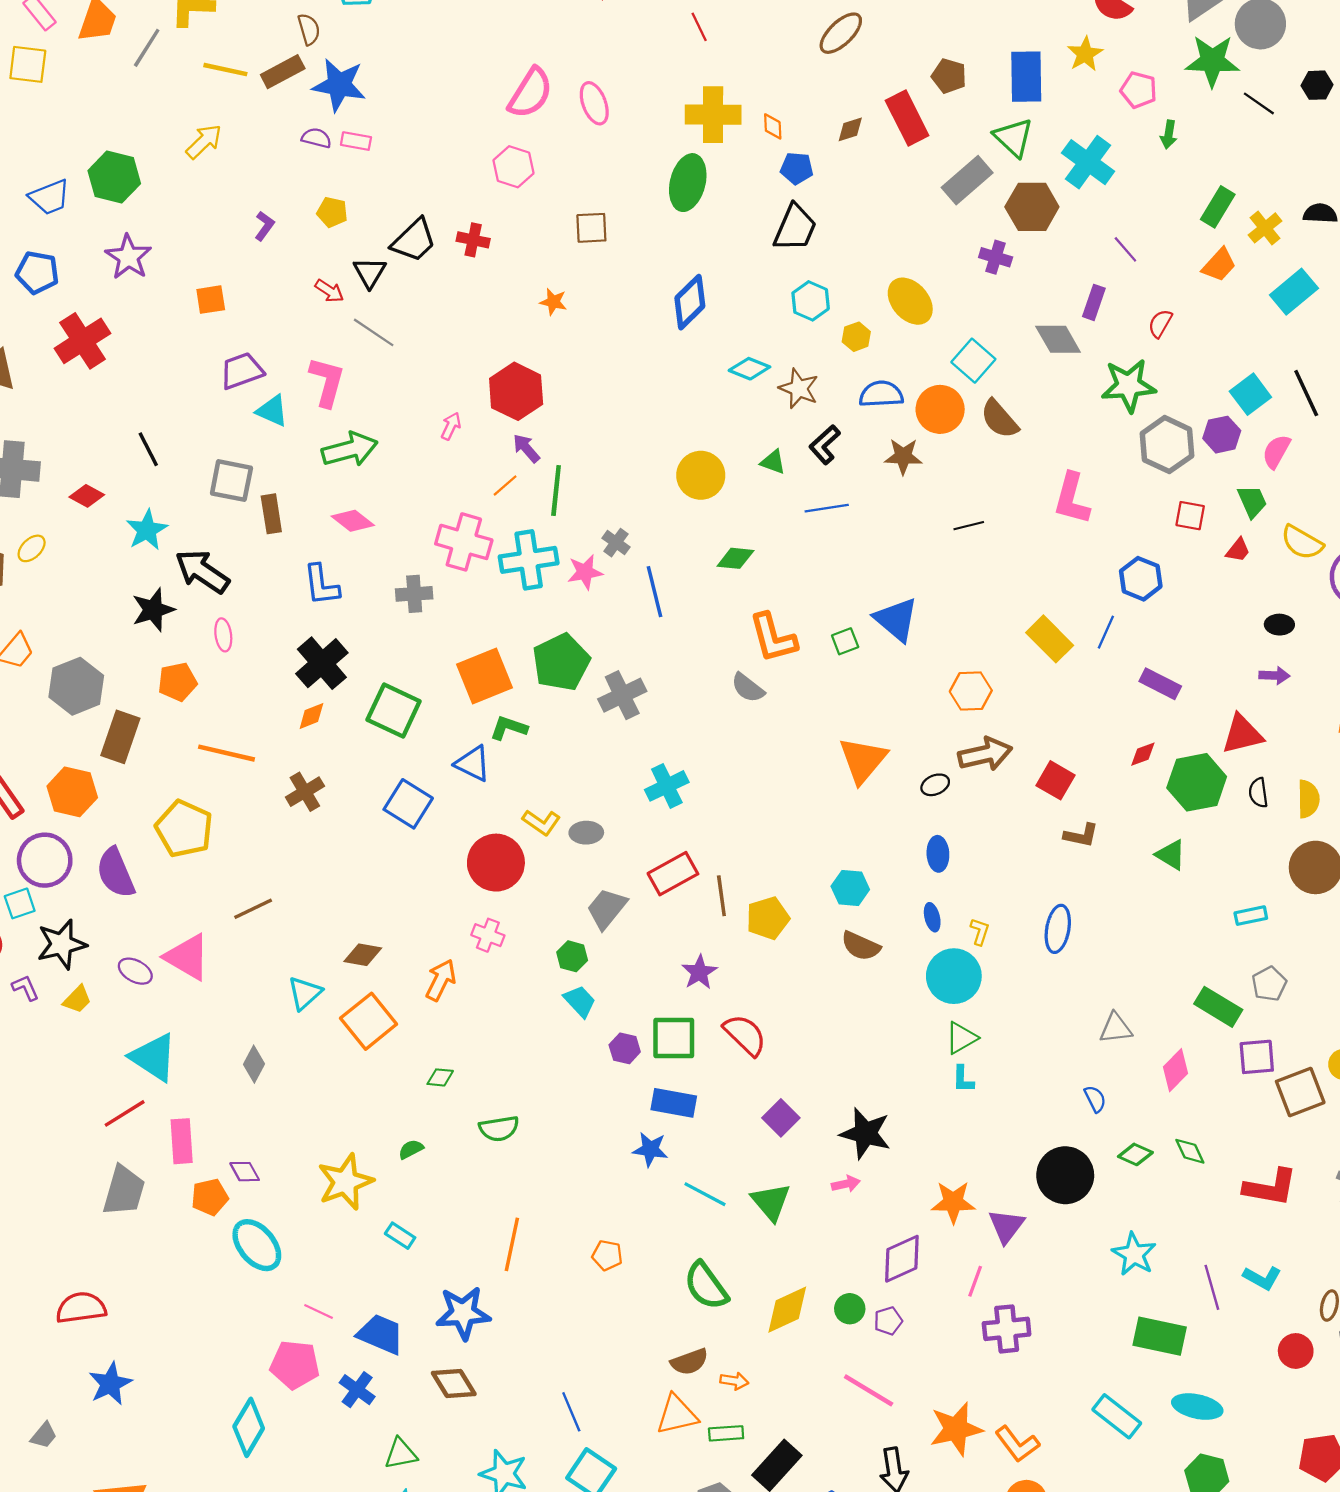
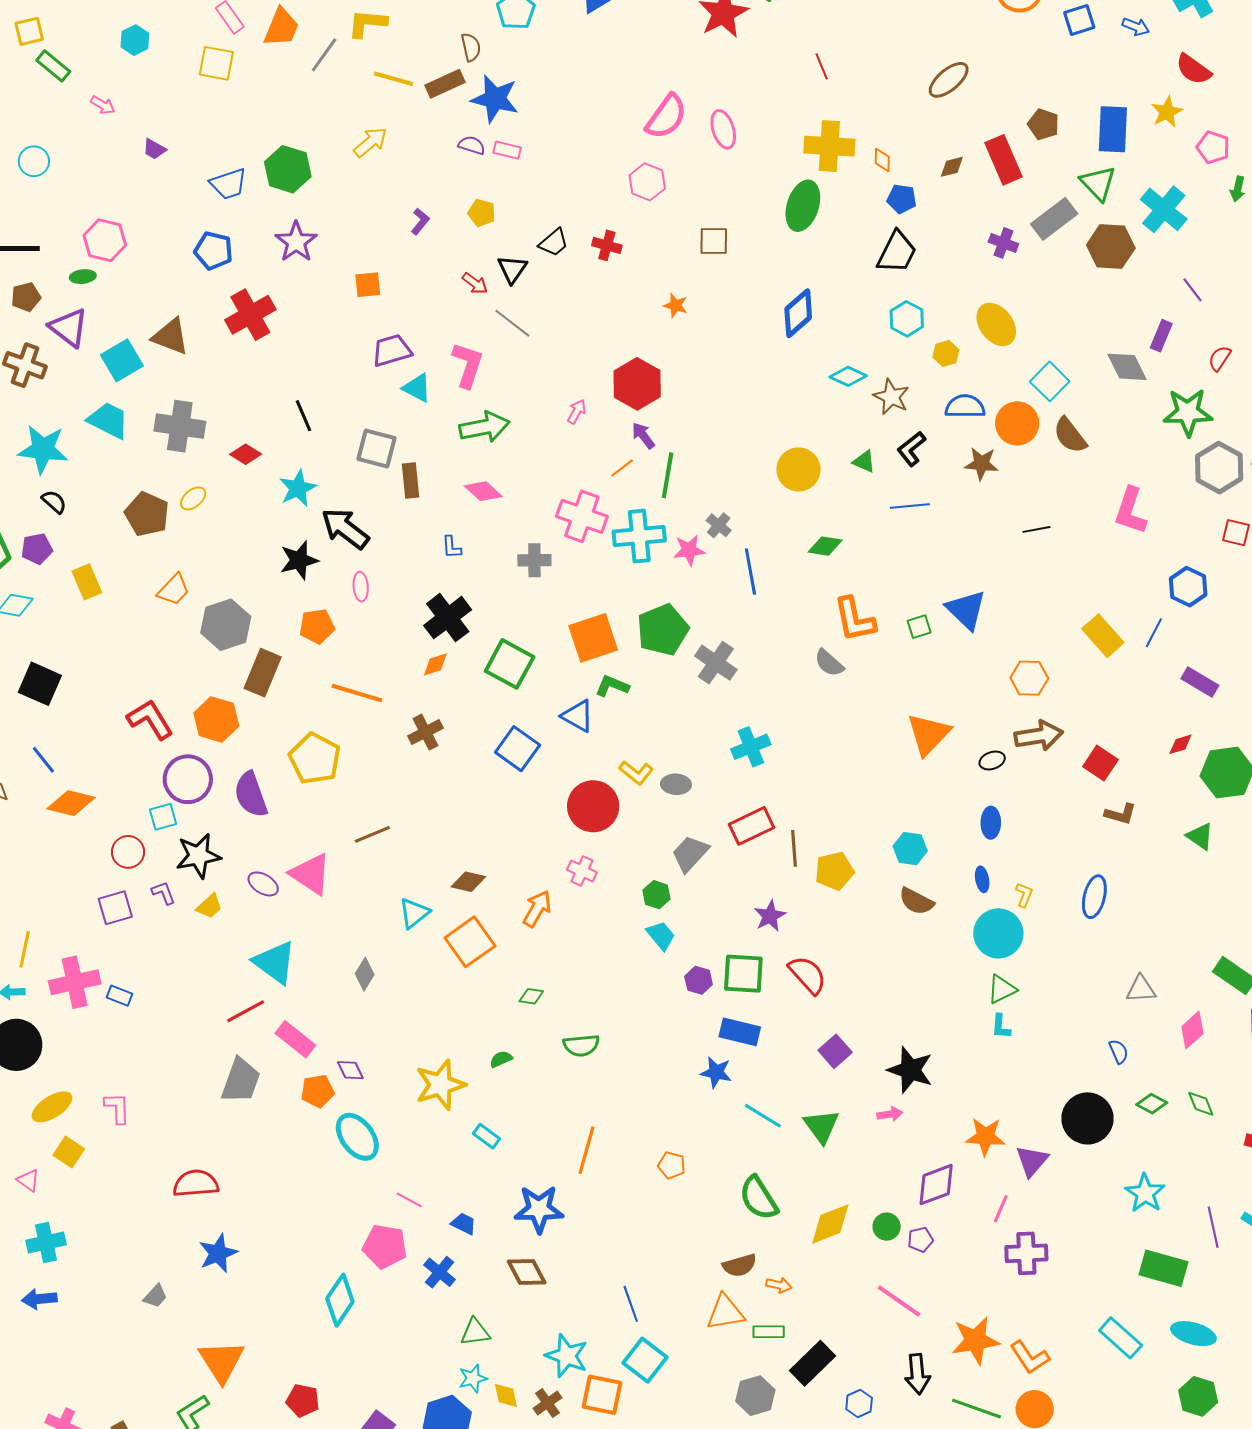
black trapezoid: (414, 240) -> (554, 243), size x0.7
purple cross: (996, 257) -> (1003, 243), moved
blue L-shape: (321, 585) -> (451, 547), size x0.6
gray cross: (622, 695) -> (716, 663), turned -33
pink rectangle: (182, 1141) -> (295, 1039), turned -51
blue trapezoid: (381, 1334) -> (464, 1224), size x0.6

